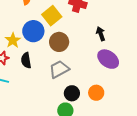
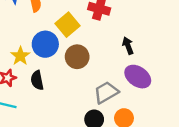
gray trapezoid: (59, 69) -> (106, 92), moved

